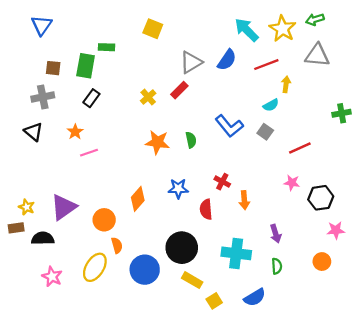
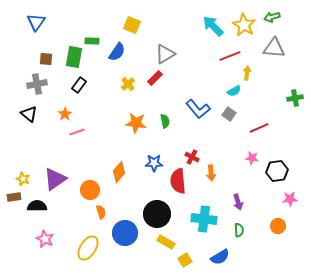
blue semicircle: (227, 60) -> (117, 52), moved
red semicircle: (206, 209) -> (178, 181), size x1.4
yellow ellipse: (95, 267) -> (88, 248), moved

